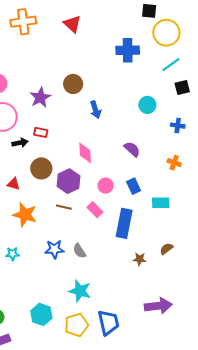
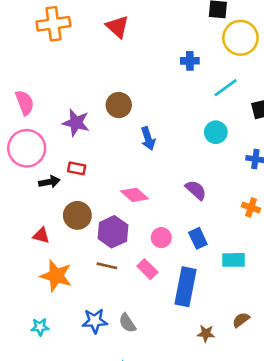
blue cross: (128, 50) -> (190, 61), size x0.6
cyan line: (171, 65) -> (226, 88), moved
purple star: (40, 97) -> (76, 123), turned -30
pink diamond: (85, 153) -> (135, 195), turned -45

